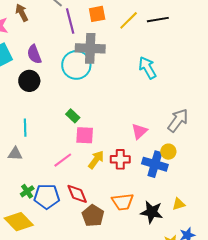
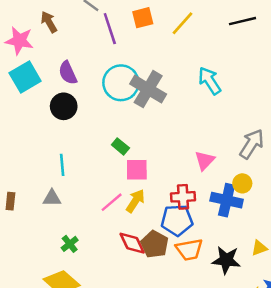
black line: (158, 20) -> (242, 21), moved
gray cross: (90, 48) -> (148, 89), moved, turned 32
yellow arrow: (96, 160) -> (135, 201), moved
blue pentagon: (47, 196) -> (177, 220), moved
brown pentagon: (93, 216) -> (155, 244), moved

